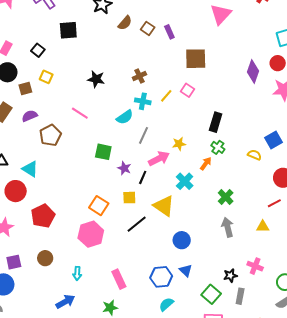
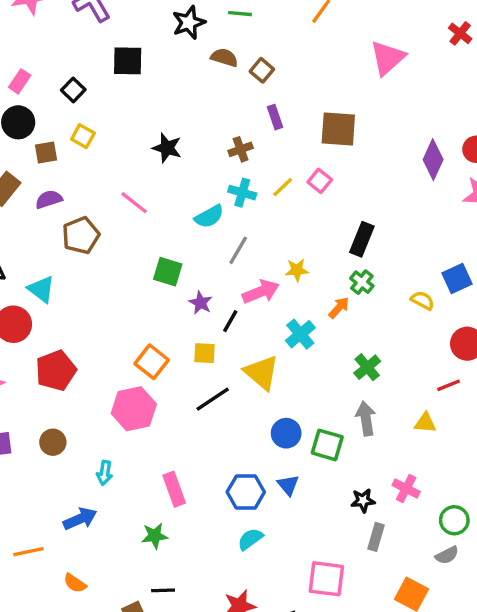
brown semicircle: (125, 23) -> (224, 57), turned -119
purple rectangle: (169, 32) -> (275, 117), moved
green square: (211, 294) -> (327, 445), moved, turned -30

